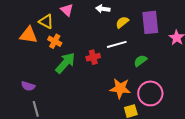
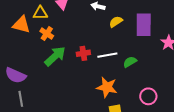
yellow triangle: (46, 22) -> (40, 13), turned -35
white line: (117, 44) -> (107, 55), moved
purple semicircle: (28, 86) -> (16, 75), size x1.5
pink circle: (150, 93) -> (148, 96), moved, size x0.7

